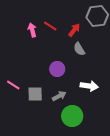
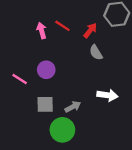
purple circle: (57, 69) -> (46, 70), moved
pink line: (13, 85) -> (20, 79), moved
green circle: (72, 116) -> (62, 130), moved

